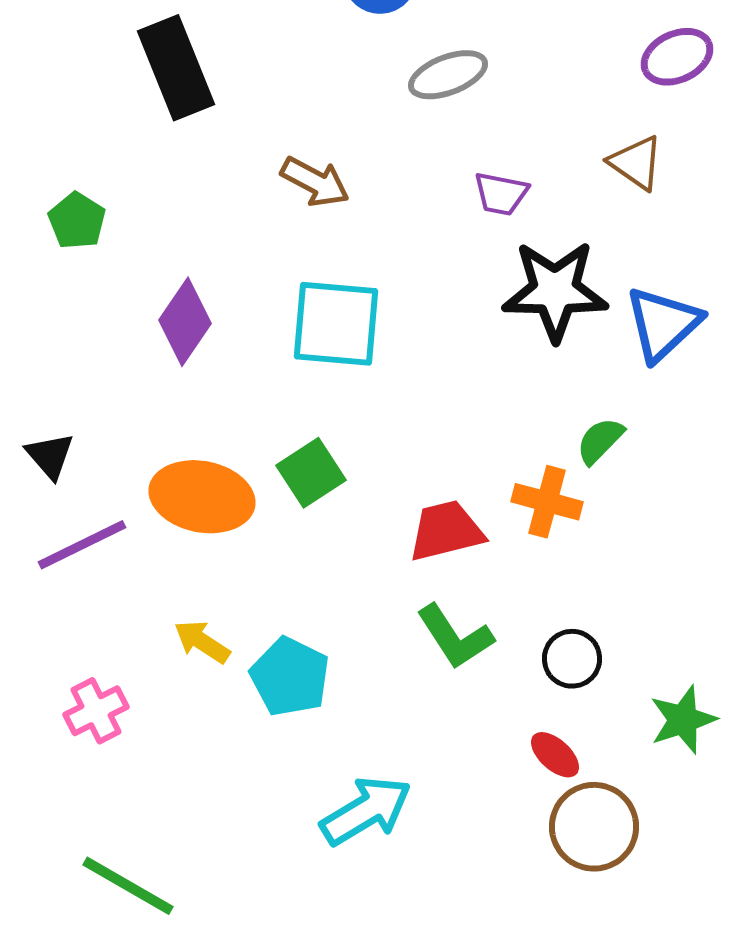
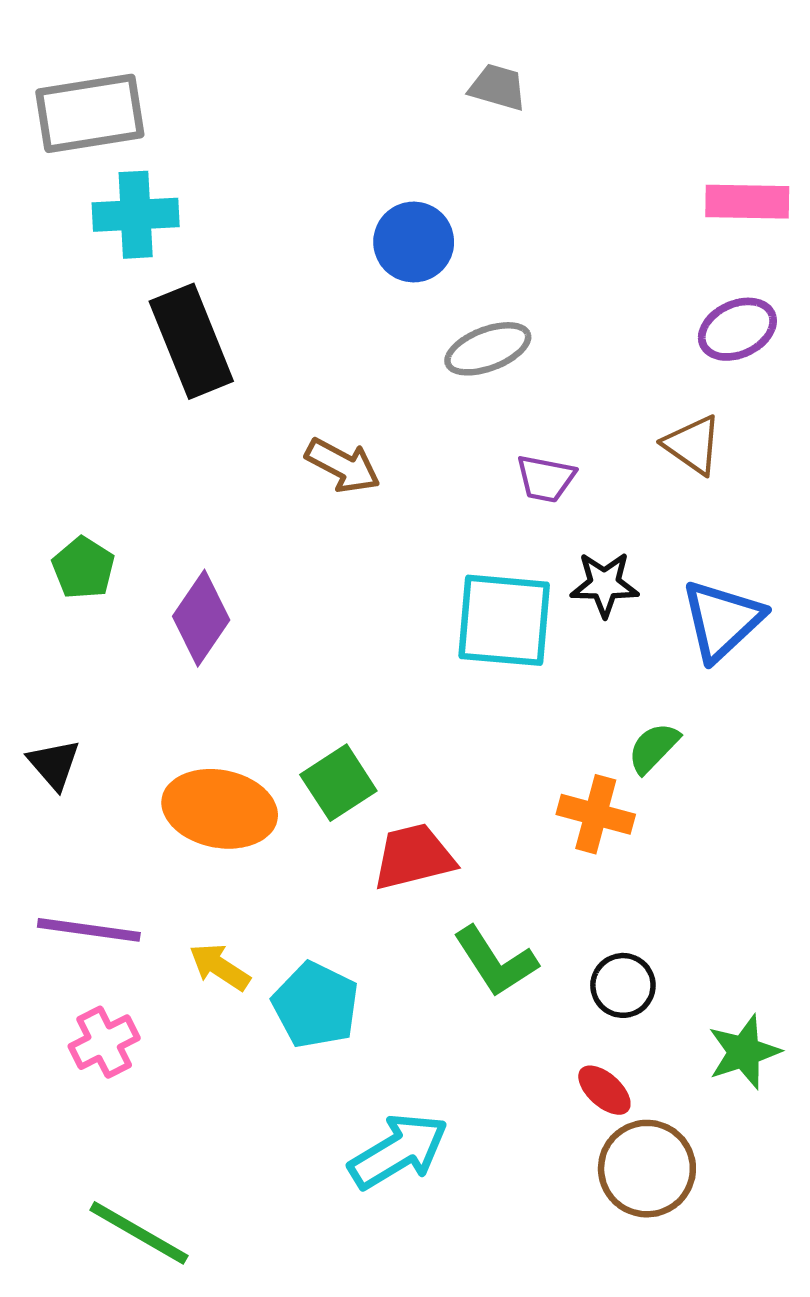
green pentagon: (77, 221) -> (83, 568), moved
black star: (555, 291) -> (604, 584), size x0.6
cyan square: (336, 324) -> (504, 620), moved
red trapezoid: (446, 531) -> (414, 857), moved
purple line: (82, 545) -> (89, 930), moved, turned 34

